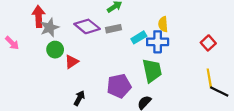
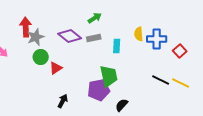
cyan rectangle: (139, 37) -> (117, 46), turned -56
blue cross: (158, 42) -> (157, 39), moved
green trapezoid: (152, 70) -> (109, 76), moved
yellow line: (209, 78) -> (181, 83), turned -54
black line: (219, 91) -> (161, 80), moved

